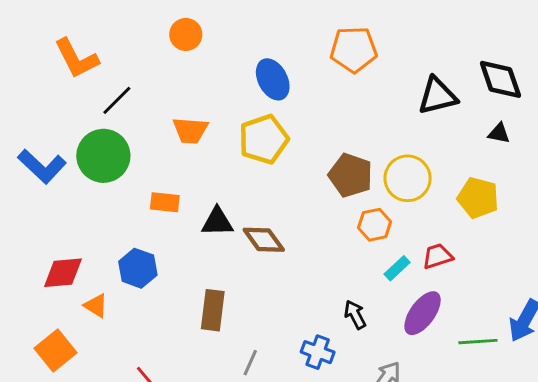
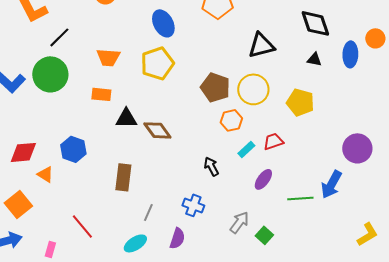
black triangle: (437, 96) -> (261, 45), moved
orange rectangle: (165, 202) -> (101, 94), moved
purple ellipse: (423, 313) -> (263, 179), size x0.7
black arrow: (355, 315) -> (211, 166), moved

